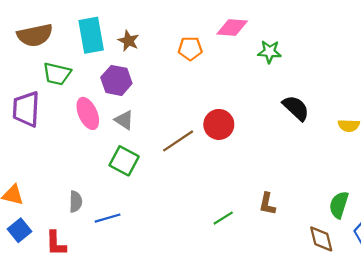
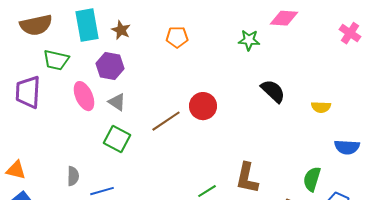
pink diamond: (232, 28) -> (284, 18), moved
brown L-shape: (267, 204) -> (247, 178), size x1.5

